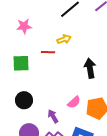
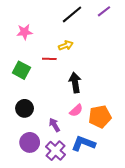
green square: (21, 63) -> (21, 70), turned 30
black arrow: (90, 68) -> (75, 83), moved

